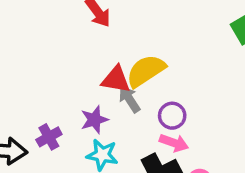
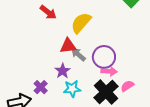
yellow semicircle: (146, 71) -> (81, 23), moved
purple circle: (172, 116) -> (104, 57), size x1.5

